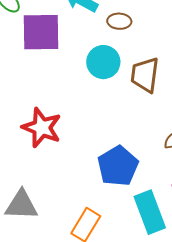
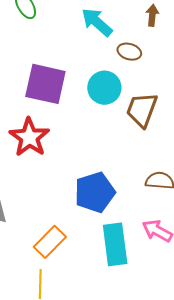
purple square: (41, 32) -> (45, 84), moved

